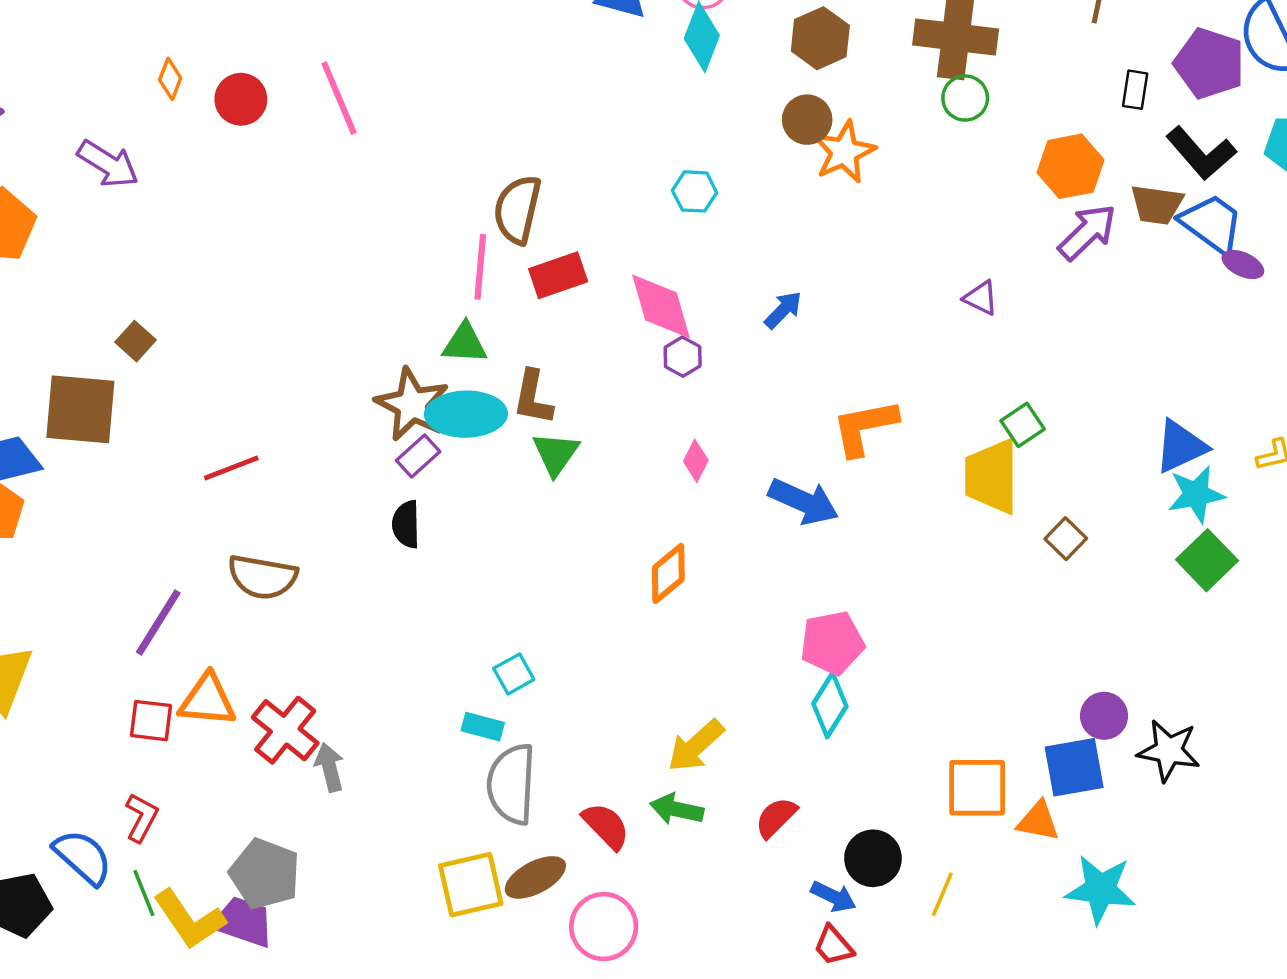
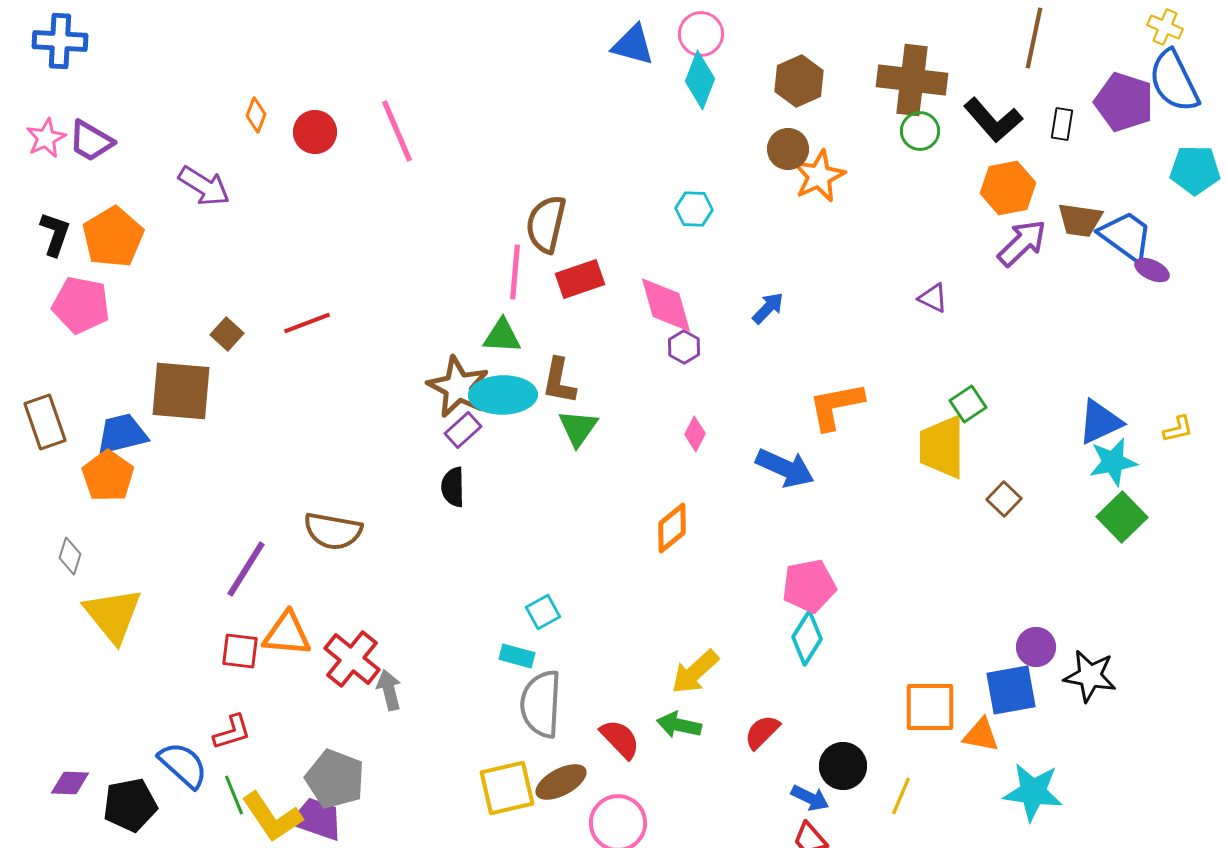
black L-shape: (1201, 153) -> (993, 120), moved
red line: (231, 468) -> (307, 323), moved
red L-shape: (141, 818) -> (232, 732), turned 45

